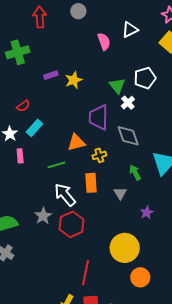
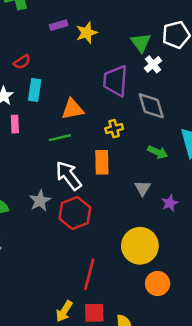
cyan rectangle: (34, 128) -> (35, 90), turned -36
orange triangle: (76, 142) -> (72, 109), moved
green arrow: (135, 173) -> (158, 152), turned 140
gray triangle: (120, 193) -> (143, 188), moved

